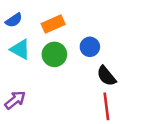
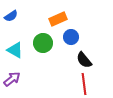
orange rectangle: (53, 24) -> (58, 19), moved
cyan triangle: (20, 49) -> (15, 50), moved

